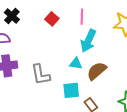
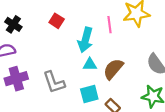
pink line: (82, 17) -> (110, 25), moved
cyan arrow: (88, 41) -> (85, 40), moved

